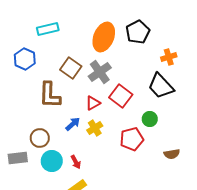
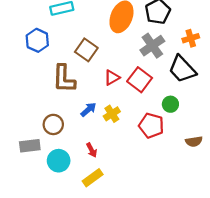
gray cross: (100, 72) -> (152, 46), moved
red triangle: (93, 103) -> (112, 78), moved
red pentagon: (132, 139) -> (151, 126), turned 30
cyan circle: (52, 161) -> (59, 161), moved

